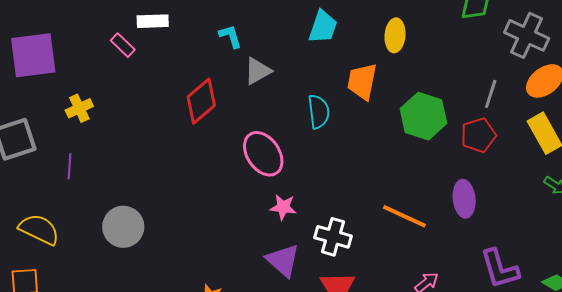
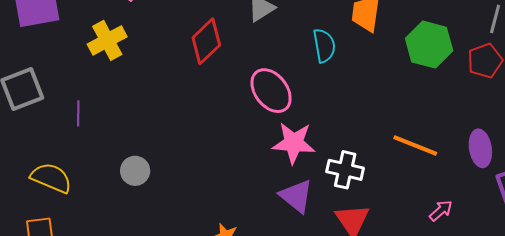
yellow cross: (79, 108) -> (107, 40), moved, size x1.4
purple ellipse: (464, 199) -> (480, 148), moved
pink star: (283, 207) -> (294, 143), size x1.6
gray circle: (123, 227) -> (135, 171), size x0.7

